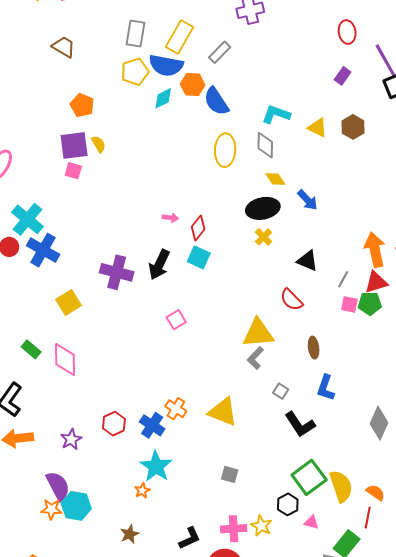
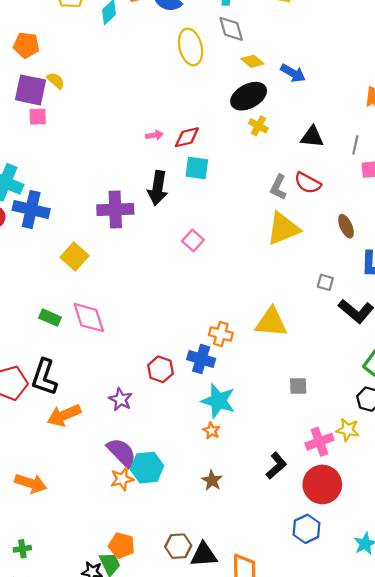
purple square: (74, 145) -> (30, 90), turned 36
red diamond: (198, 228) -> (187, 137), turned 55
gray L-shape: (255, 358) -> (278, 187), moved

